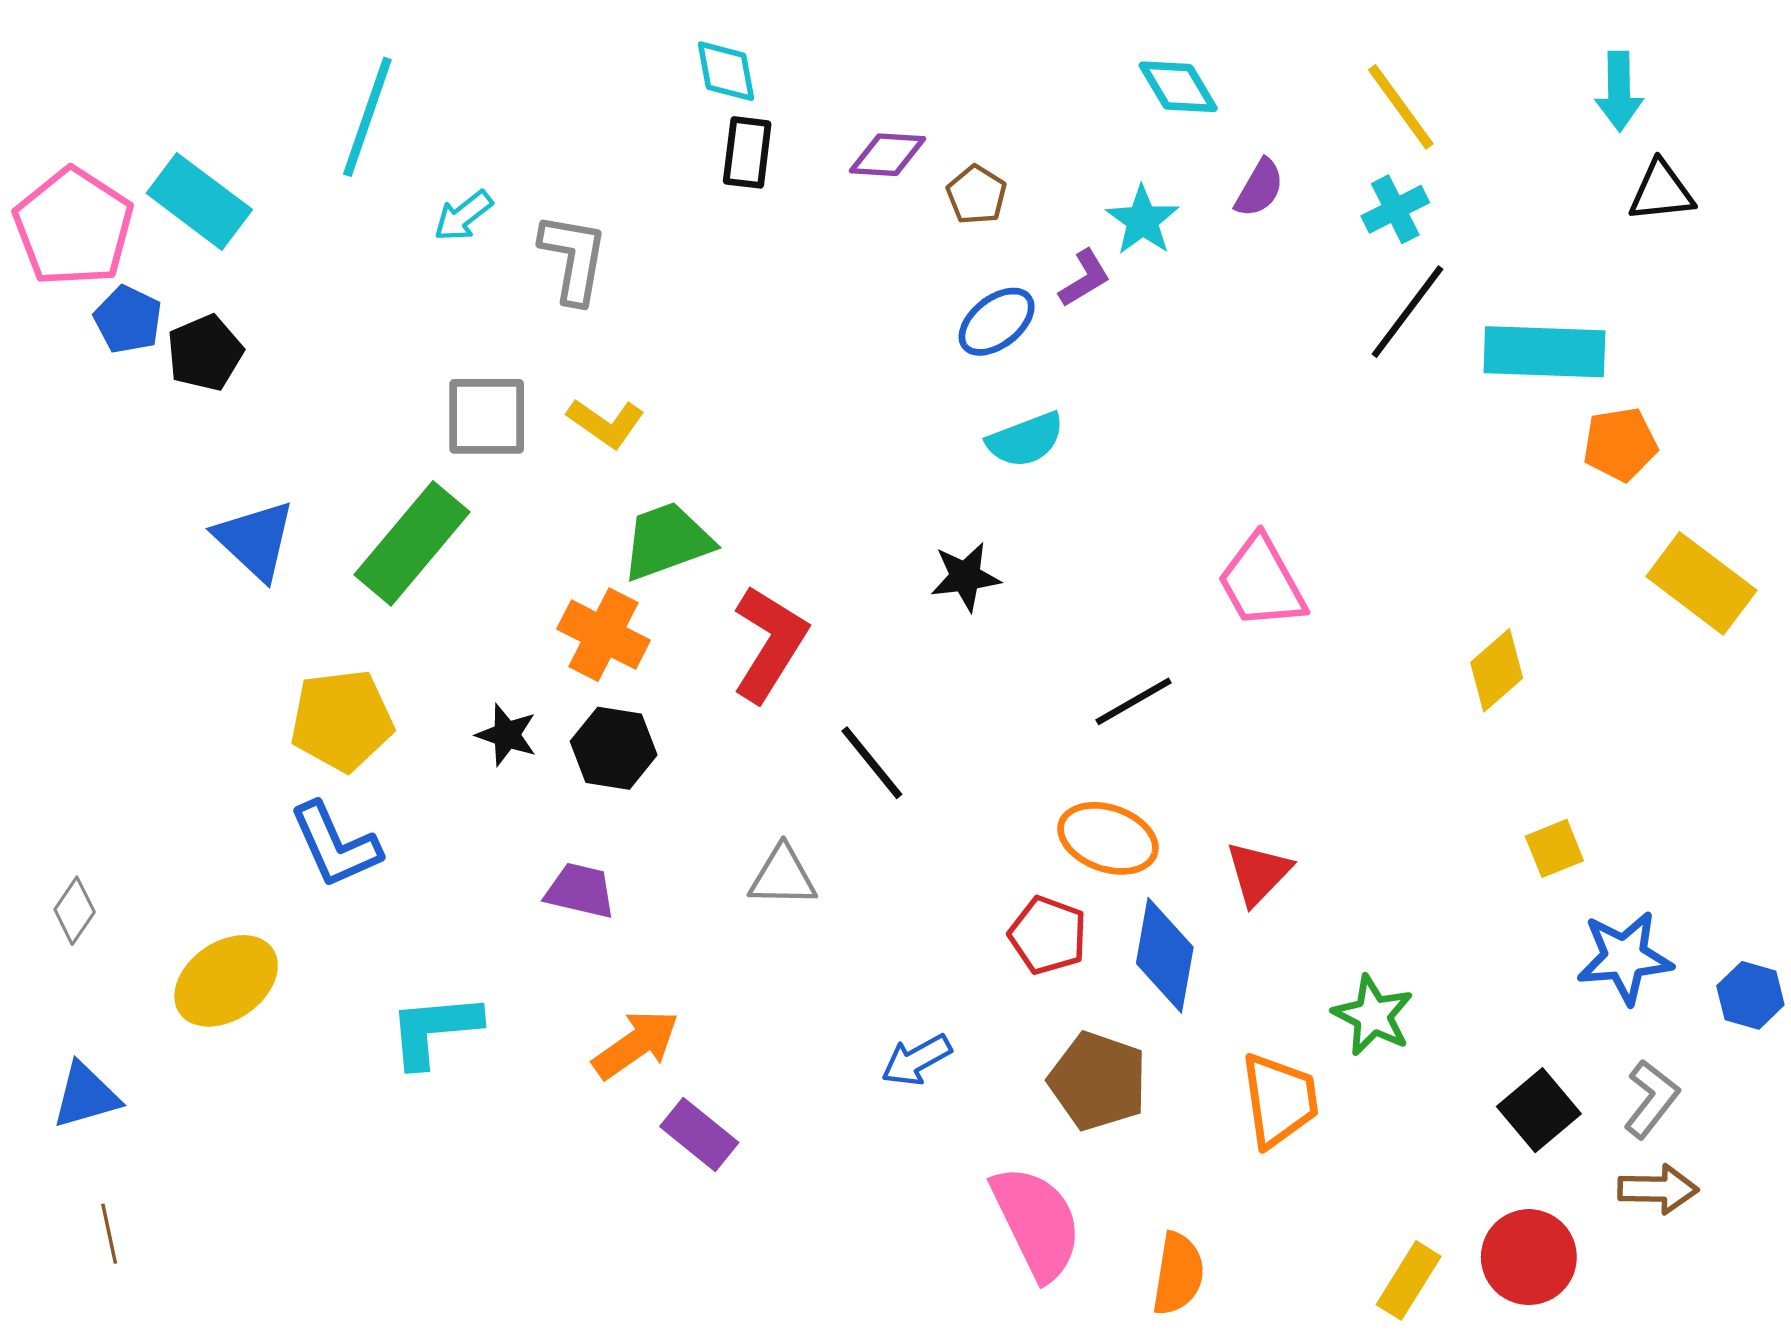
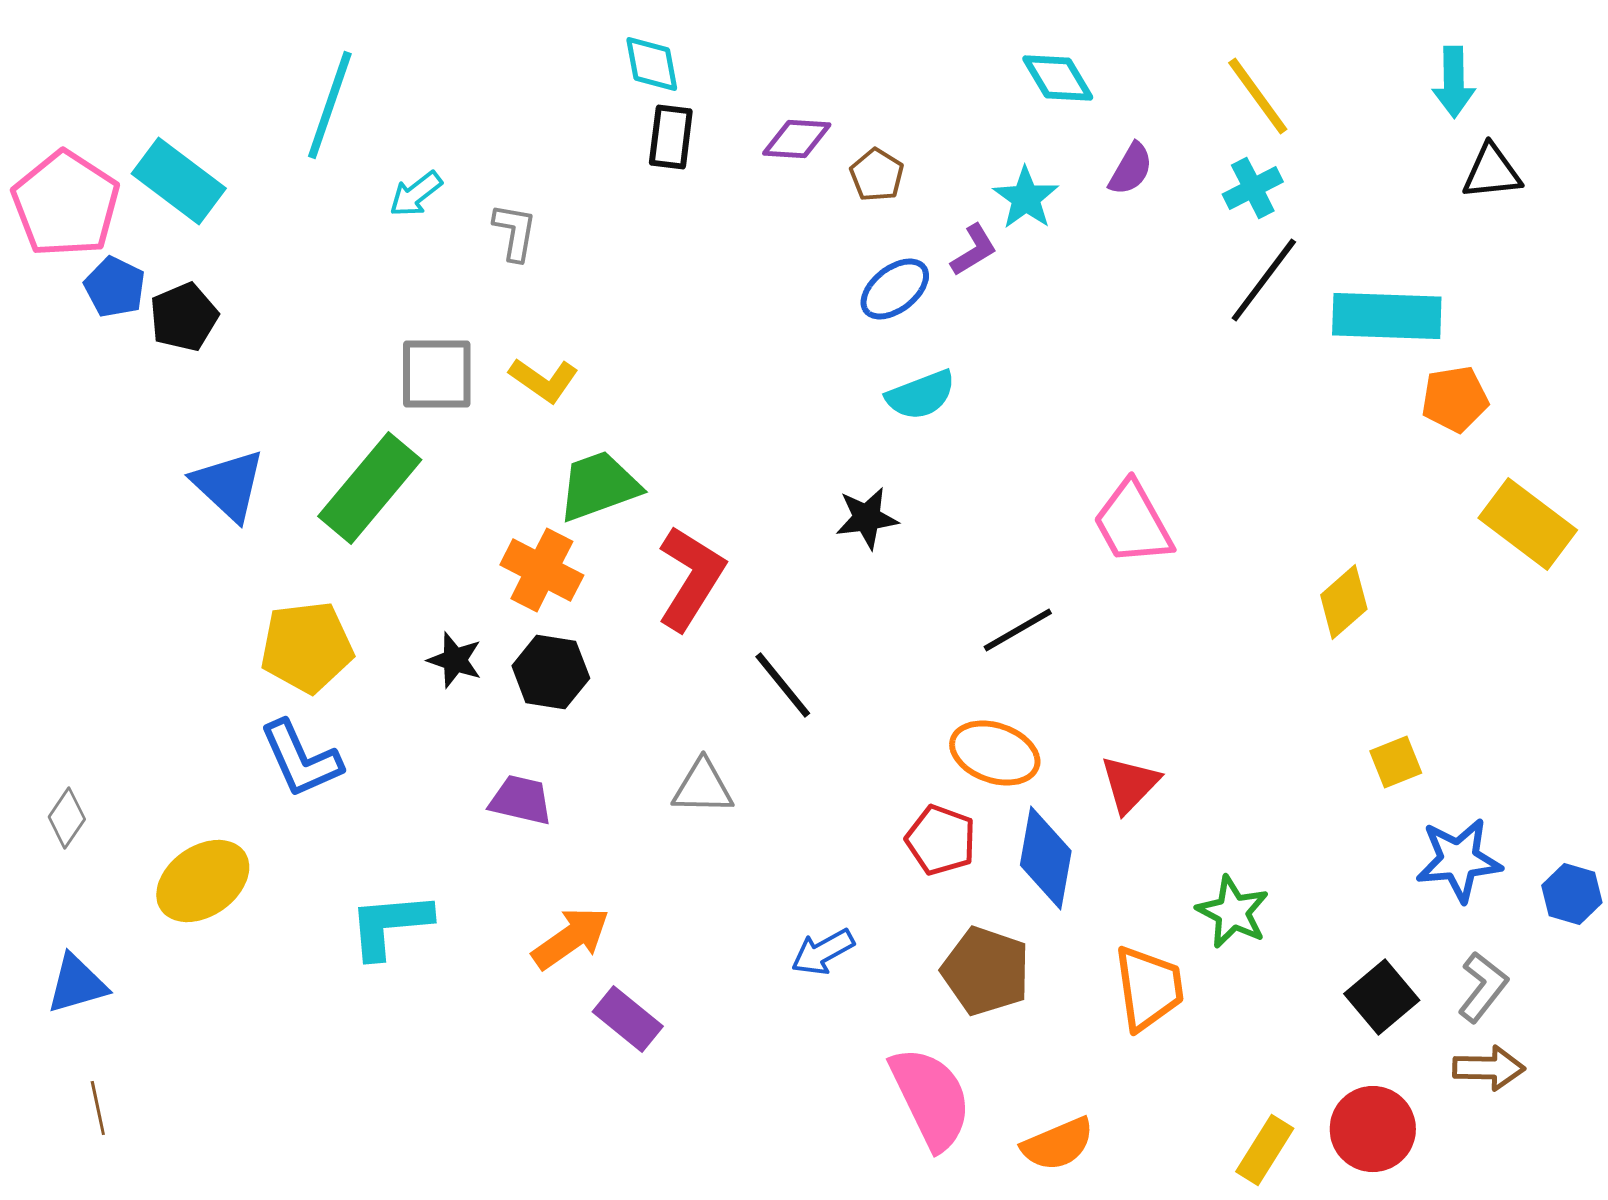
gray L-shape: (573, 258) -> (515, 232), size x0.7
orange semicircle: (1178, 1274) -> (1058, 1144), turned 58

